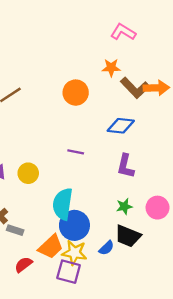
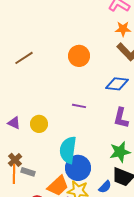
orange star: (111, 68) -> (123, 29), moved
green star: (124, 206) -> (120, 152), size x1.5

